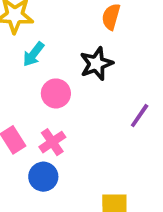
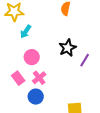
black star: (96, 64) -> (68, 48), moved
pink circle: (56, 93) -> (32, 57), moved

